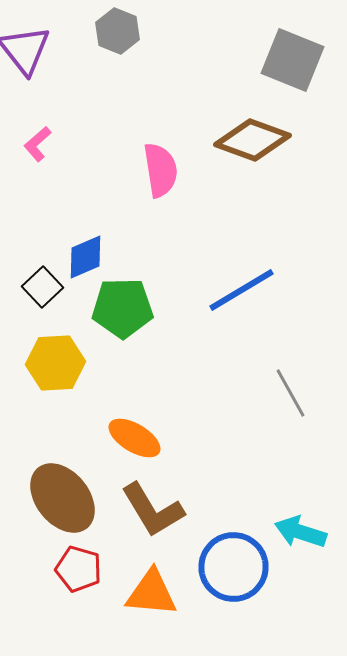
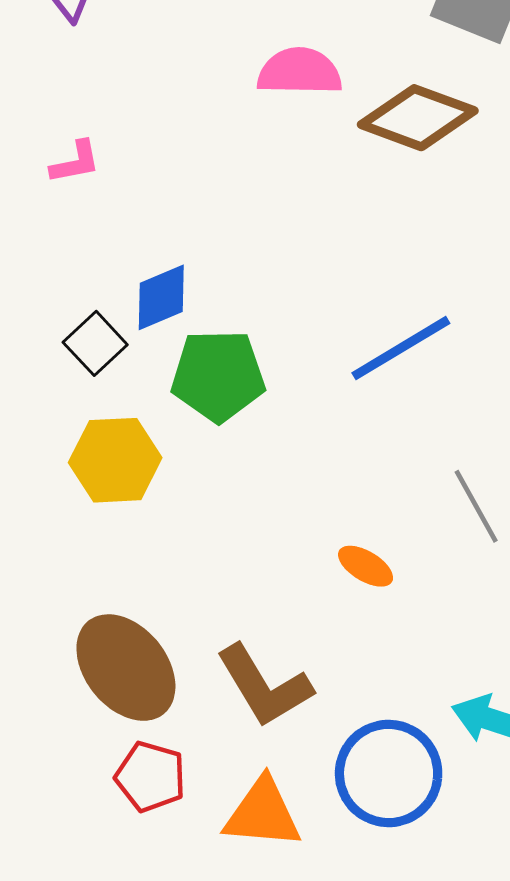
pink L-shape: (38, 144) -> (75, 162), moved, turned -150
pink semicircle: (160, 170) -> (299, 72), moved, turned -80
orange ellipse: (134, 438) -> (366, 566), moved, size x0.7

